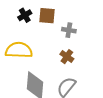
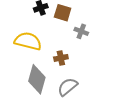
brown cross: (67, 57) -> (61, 58), moved, turned 32

